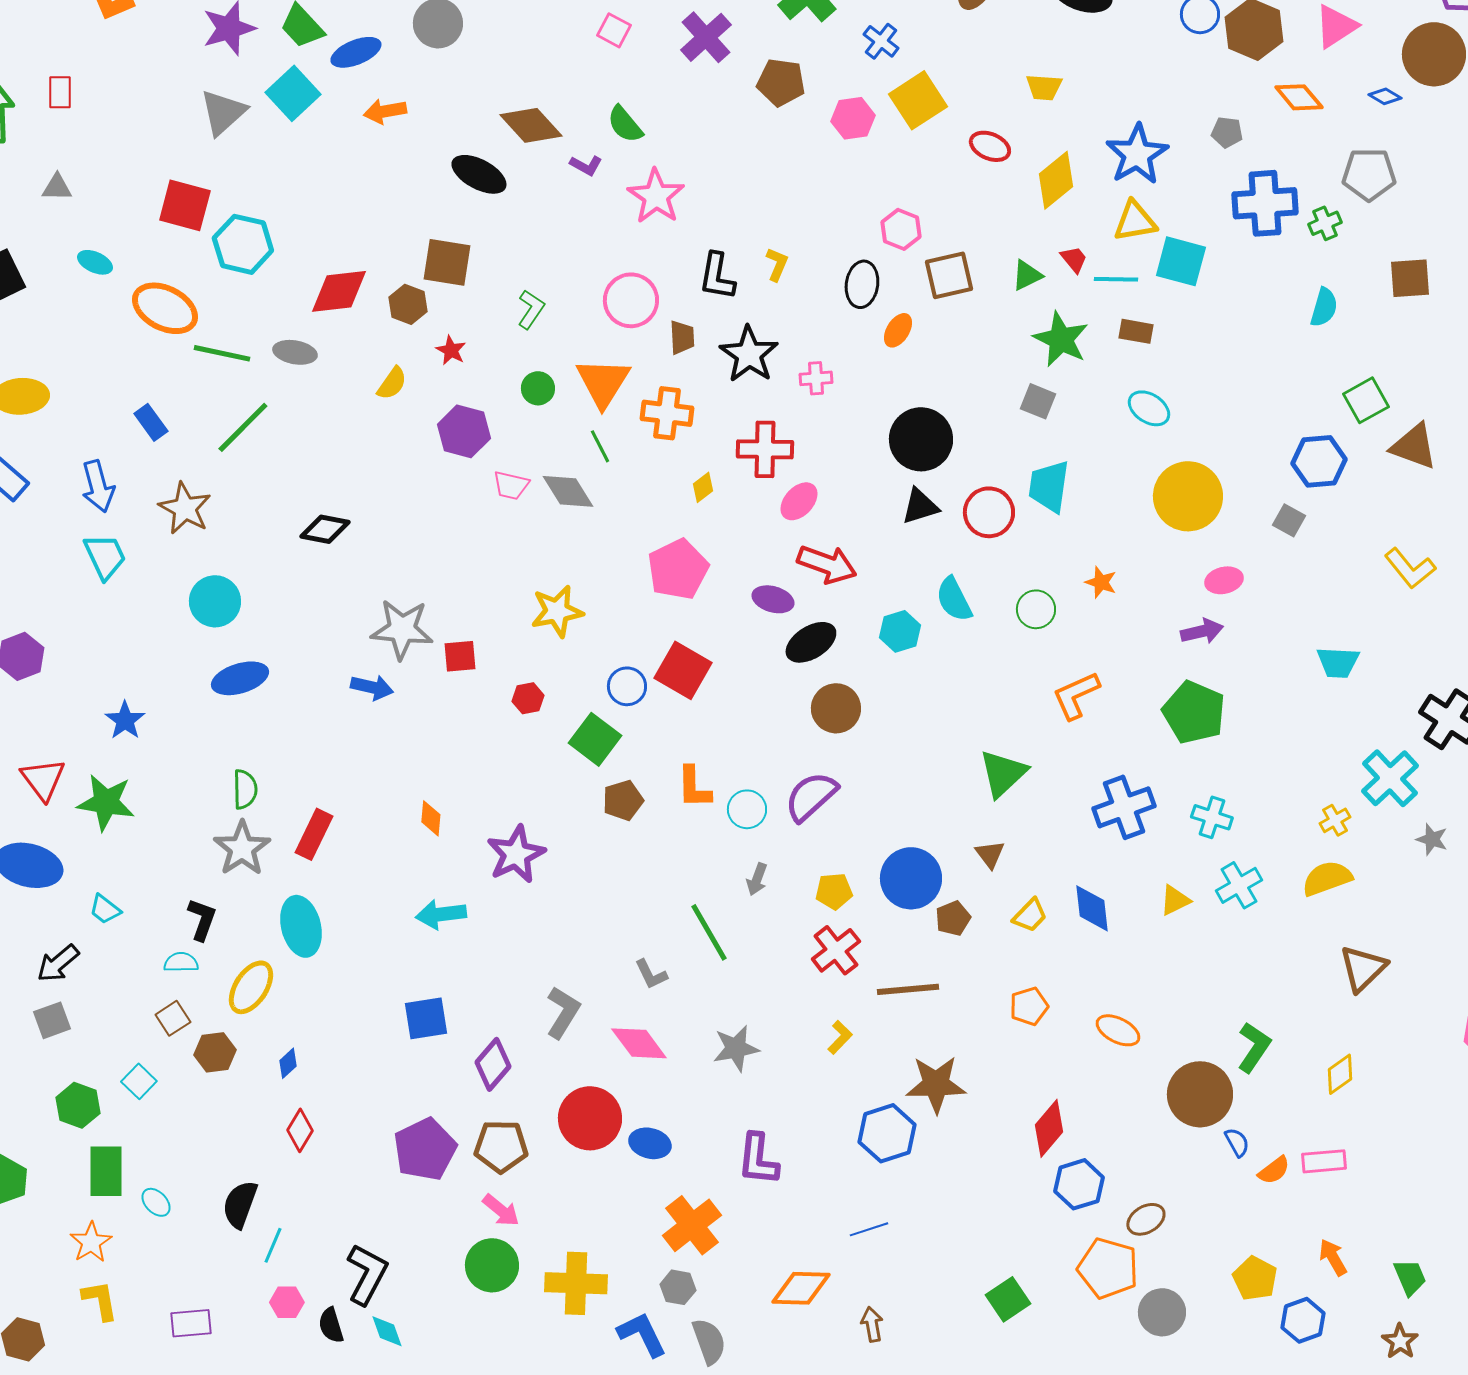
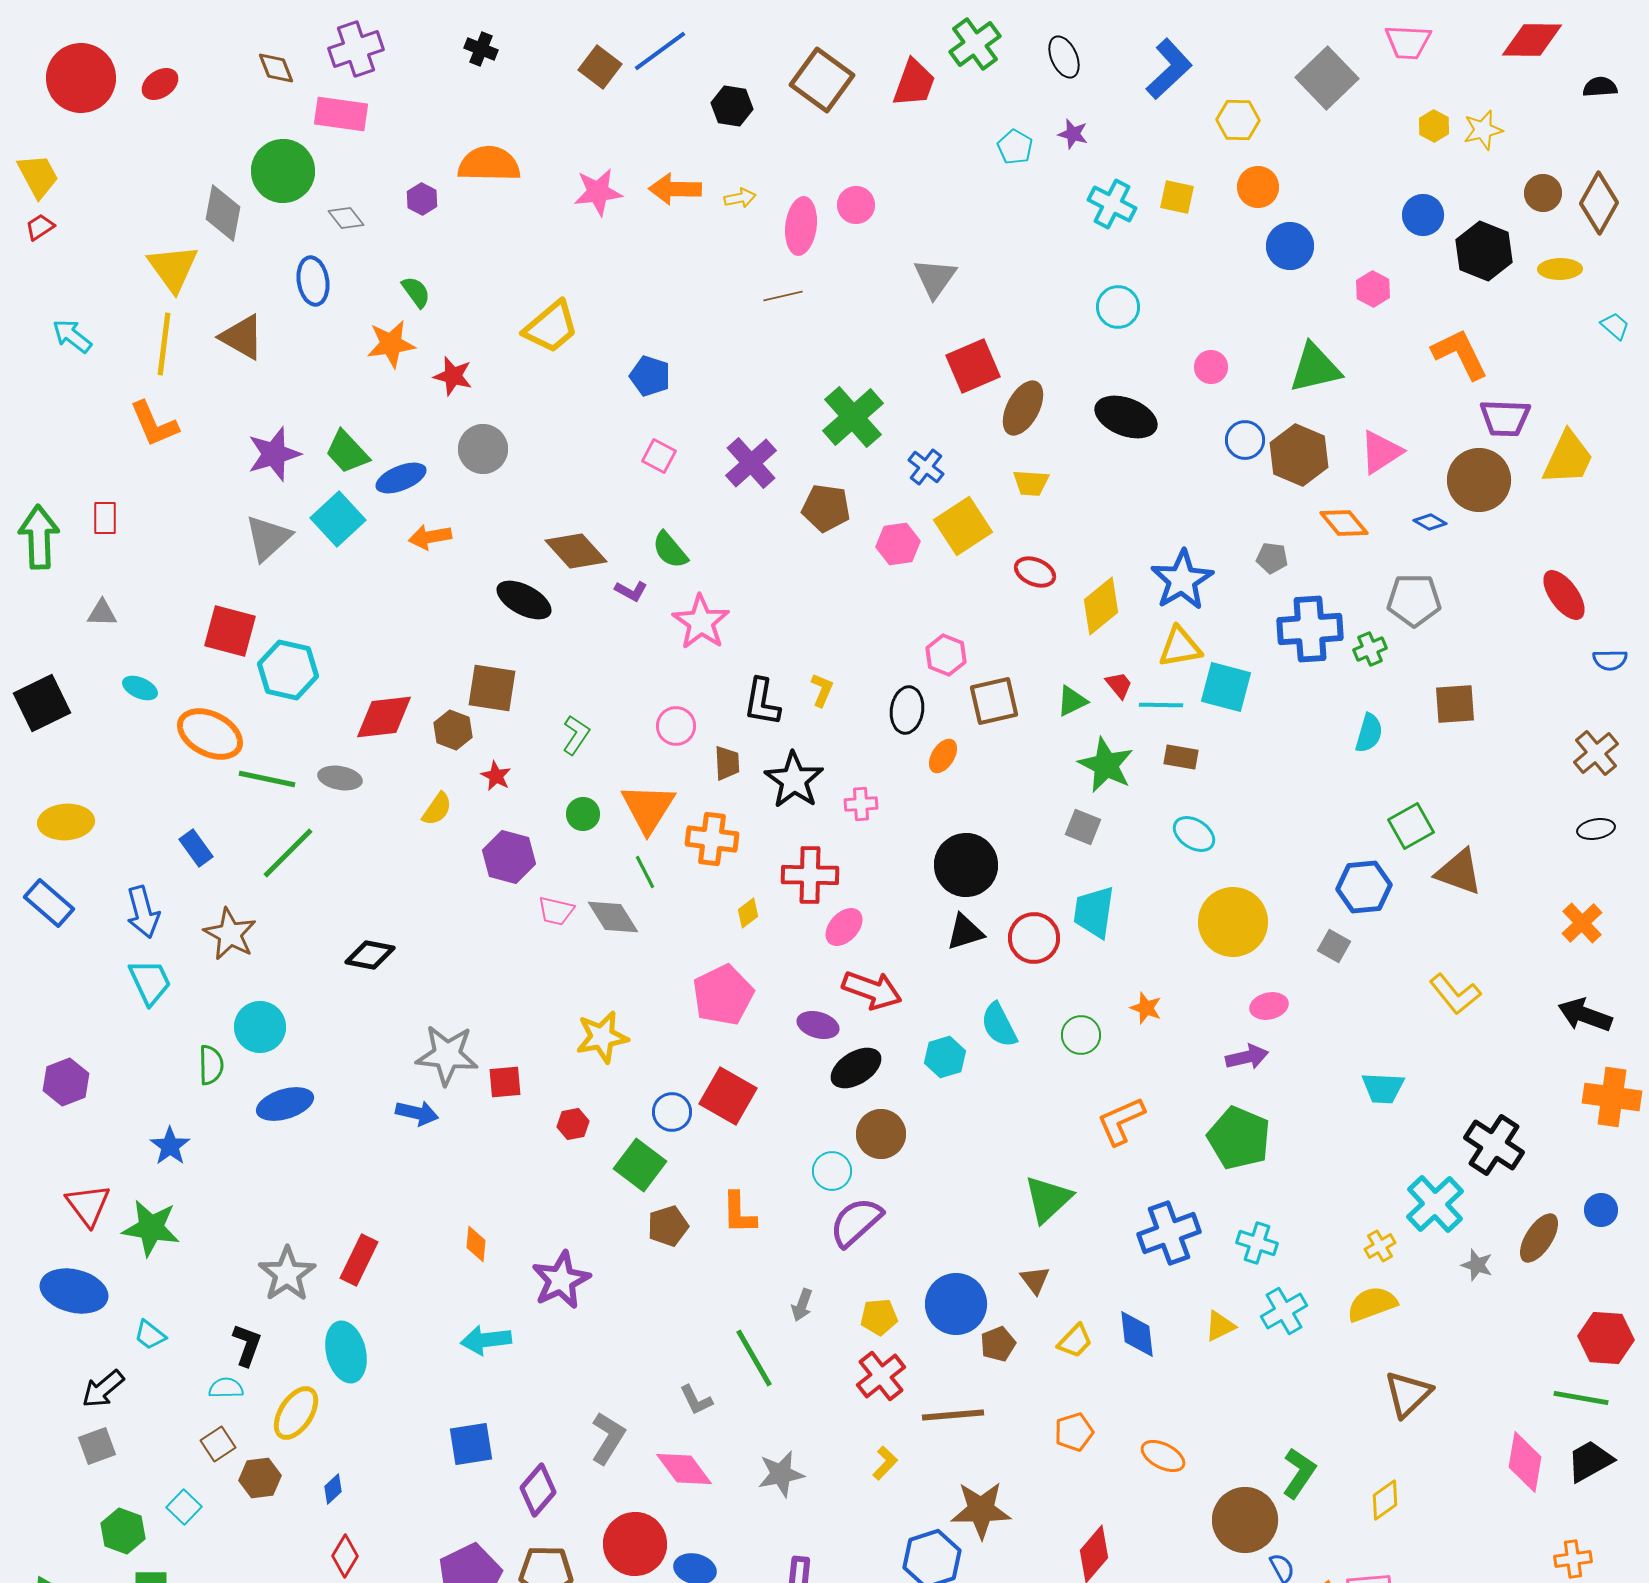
yellow trapezoid: (1044, 87) -> (1031, 483), moved
pink circle: (631, 300) -> (676, 726), size x0.7
green semicircle: (245, 789) -> (211, 1065), moved
cyan circle: (747, 809) -> (832, 1171), moved

